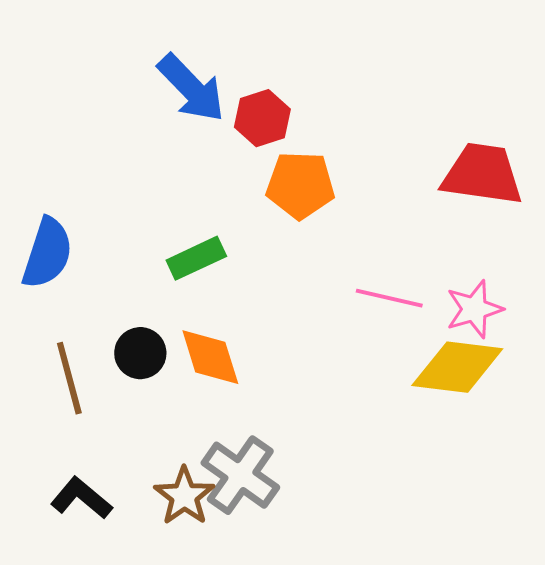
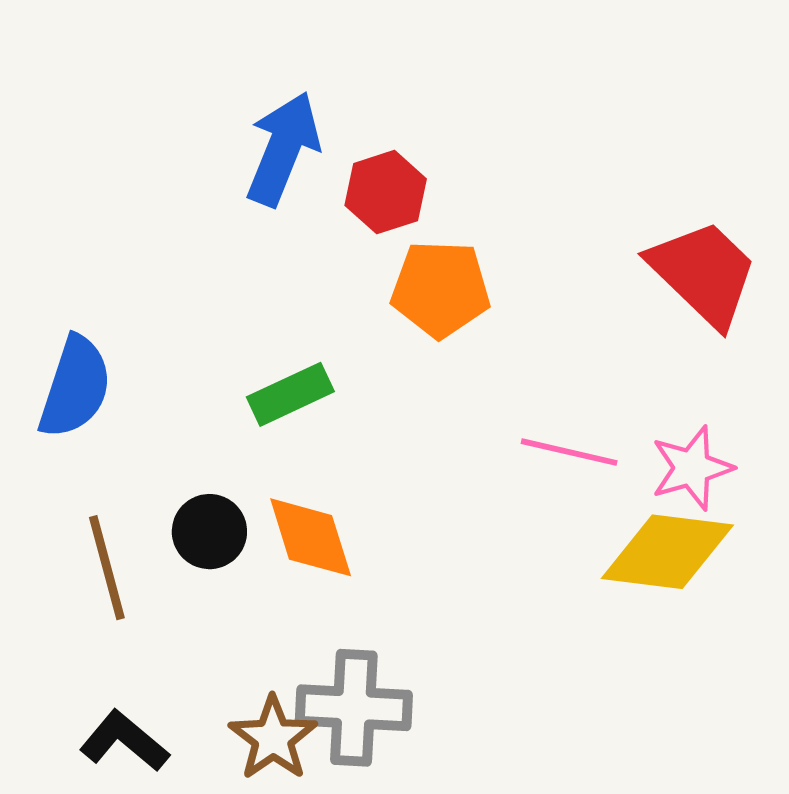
blue arrow: (191, 88) -> (283, 149), turned -114
red trapezoid: (482, 174) -> (703, 273), turned 36
gray cross: (240, 475) -> (354, 708), turned -32

